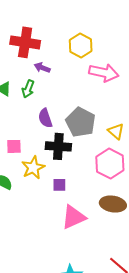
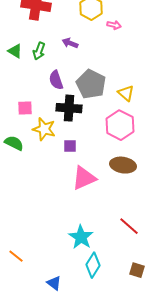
purple arrow: (42, 68) -> (70, 43), moved
pink arrow: (104, 73) -> (114, 25), moved, size x0.5
yellow star: (33, 168) -> (44, 129), turned -30

